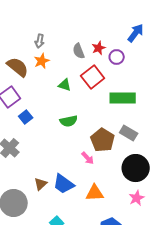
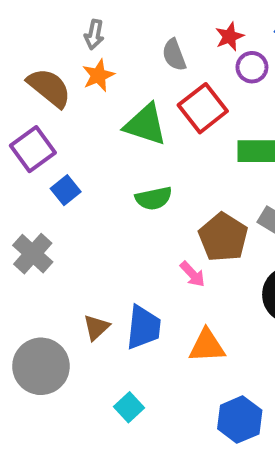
red star: (99, 48) -> (229, 36), moved
green triangle: (65, 85) -> (145, 125), size x1.6
blue trapezoid: (64, 184) -> (143, 327), turned -120

